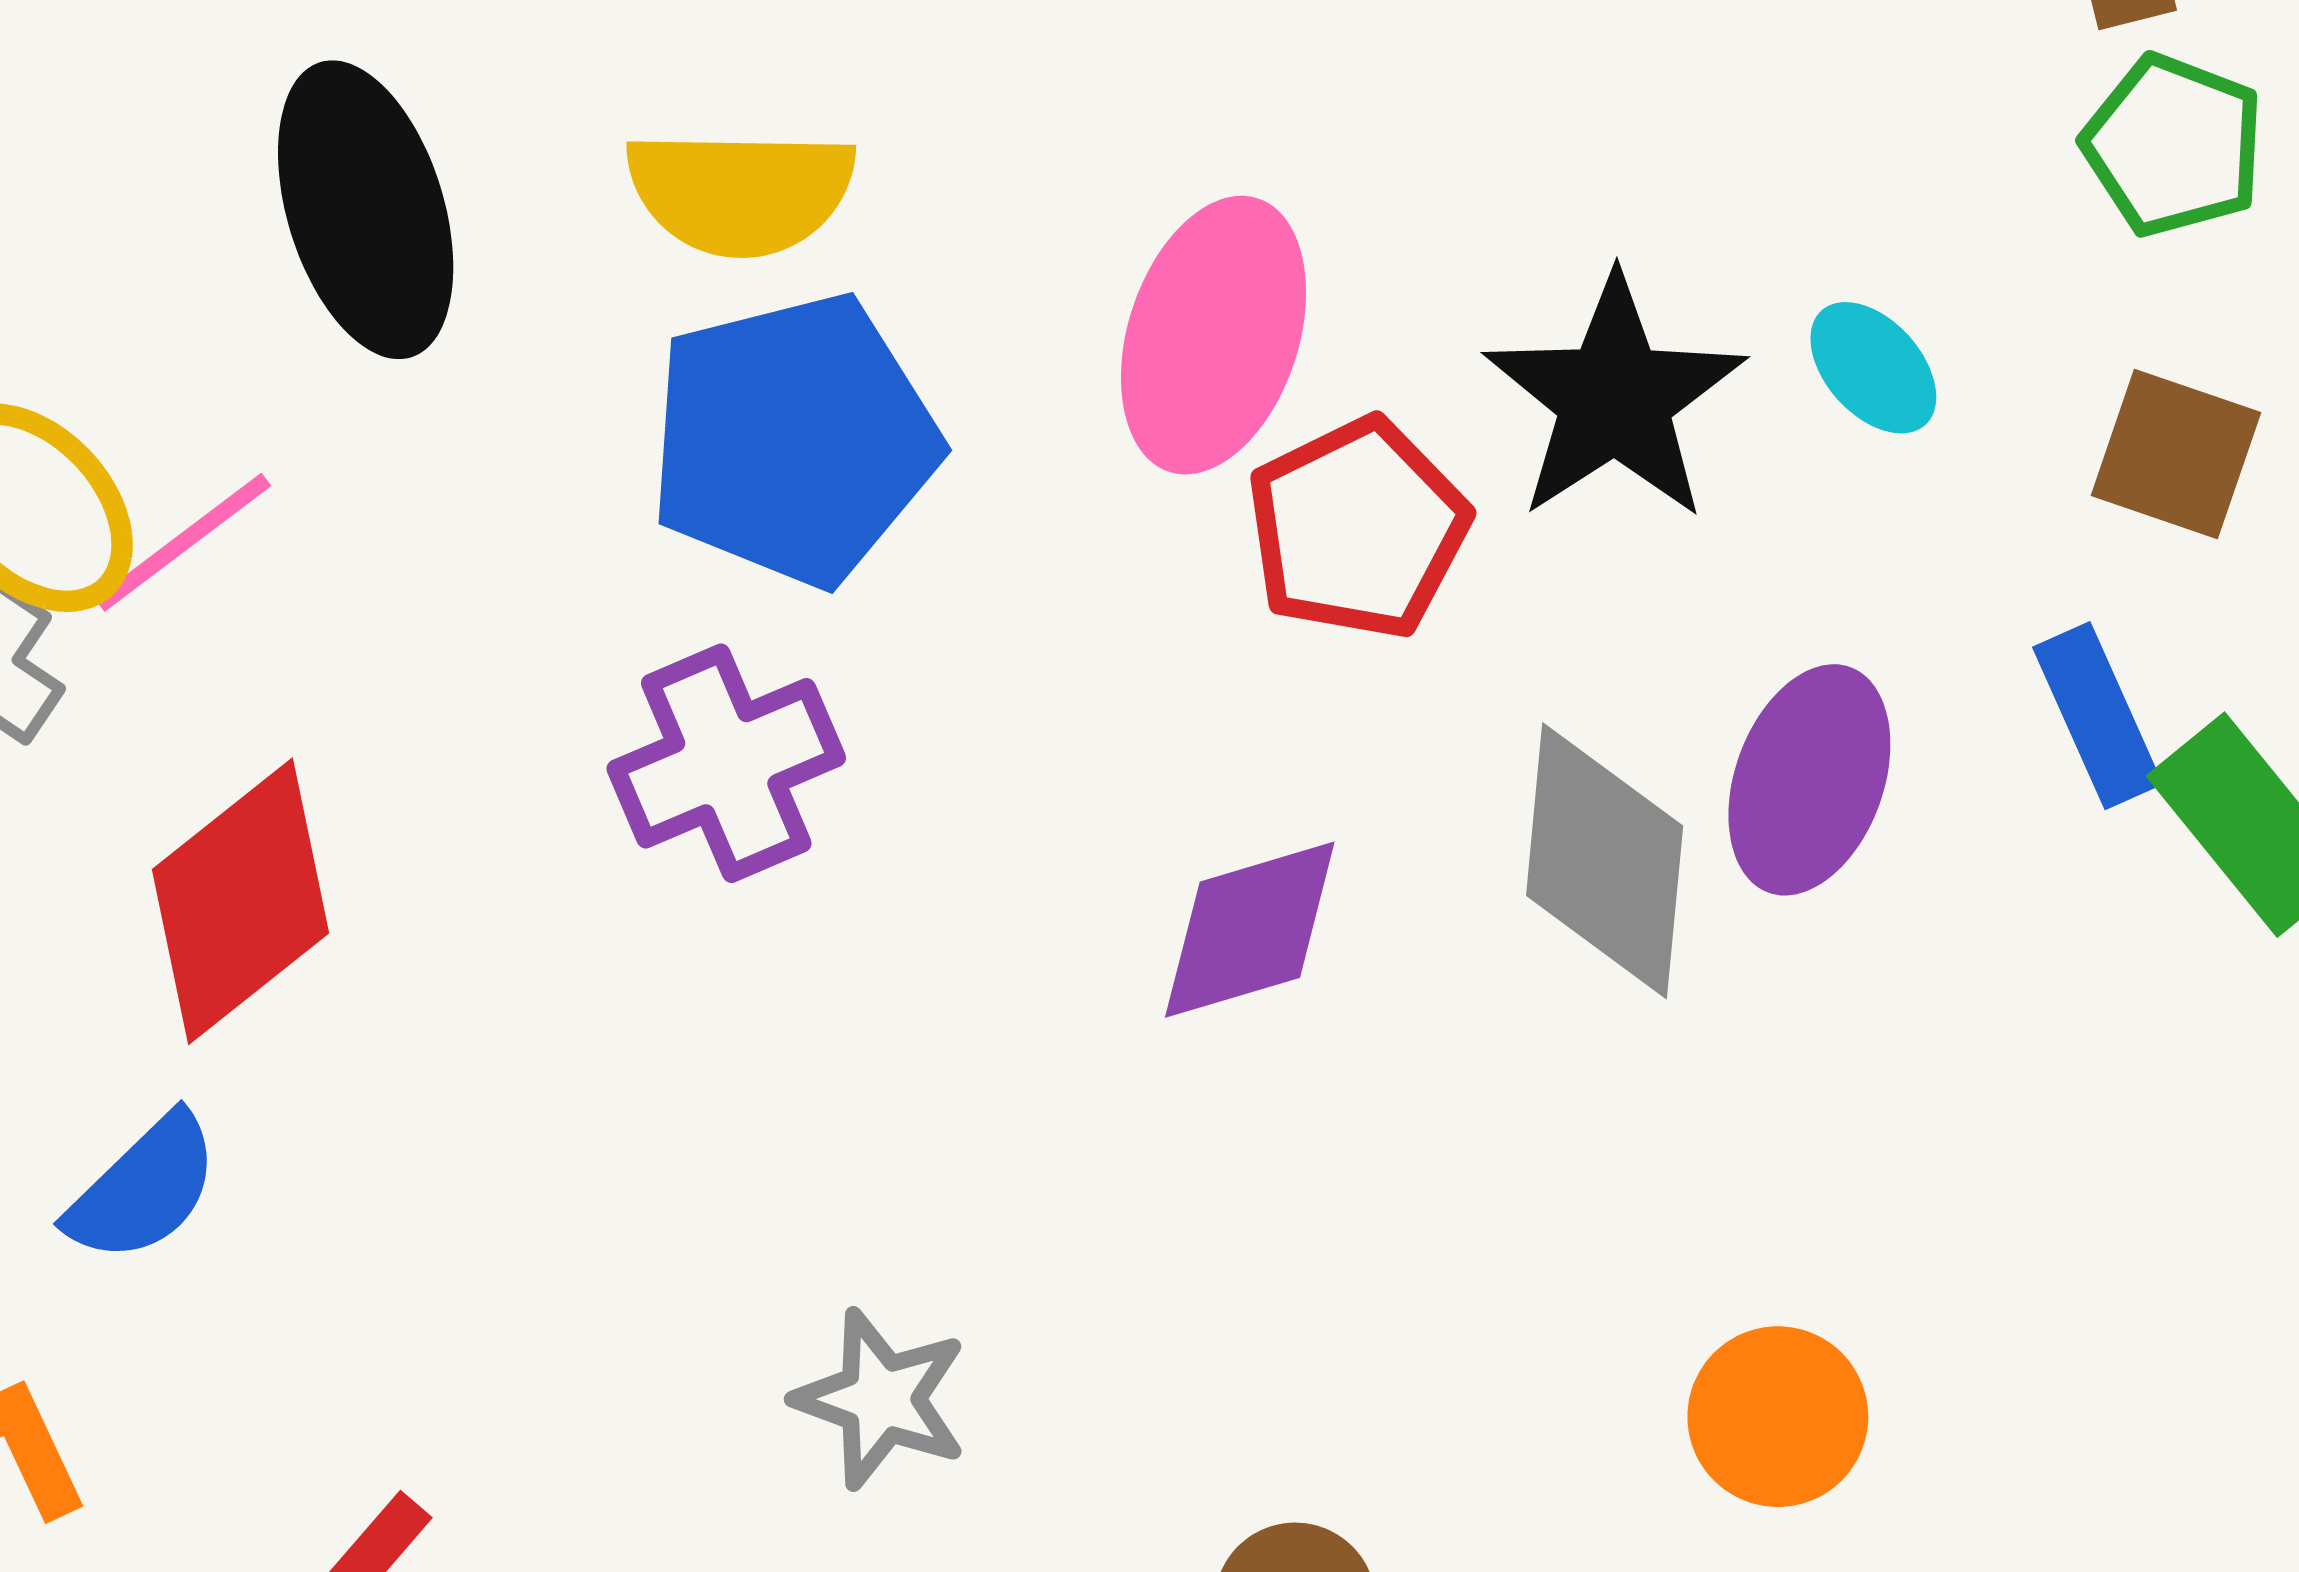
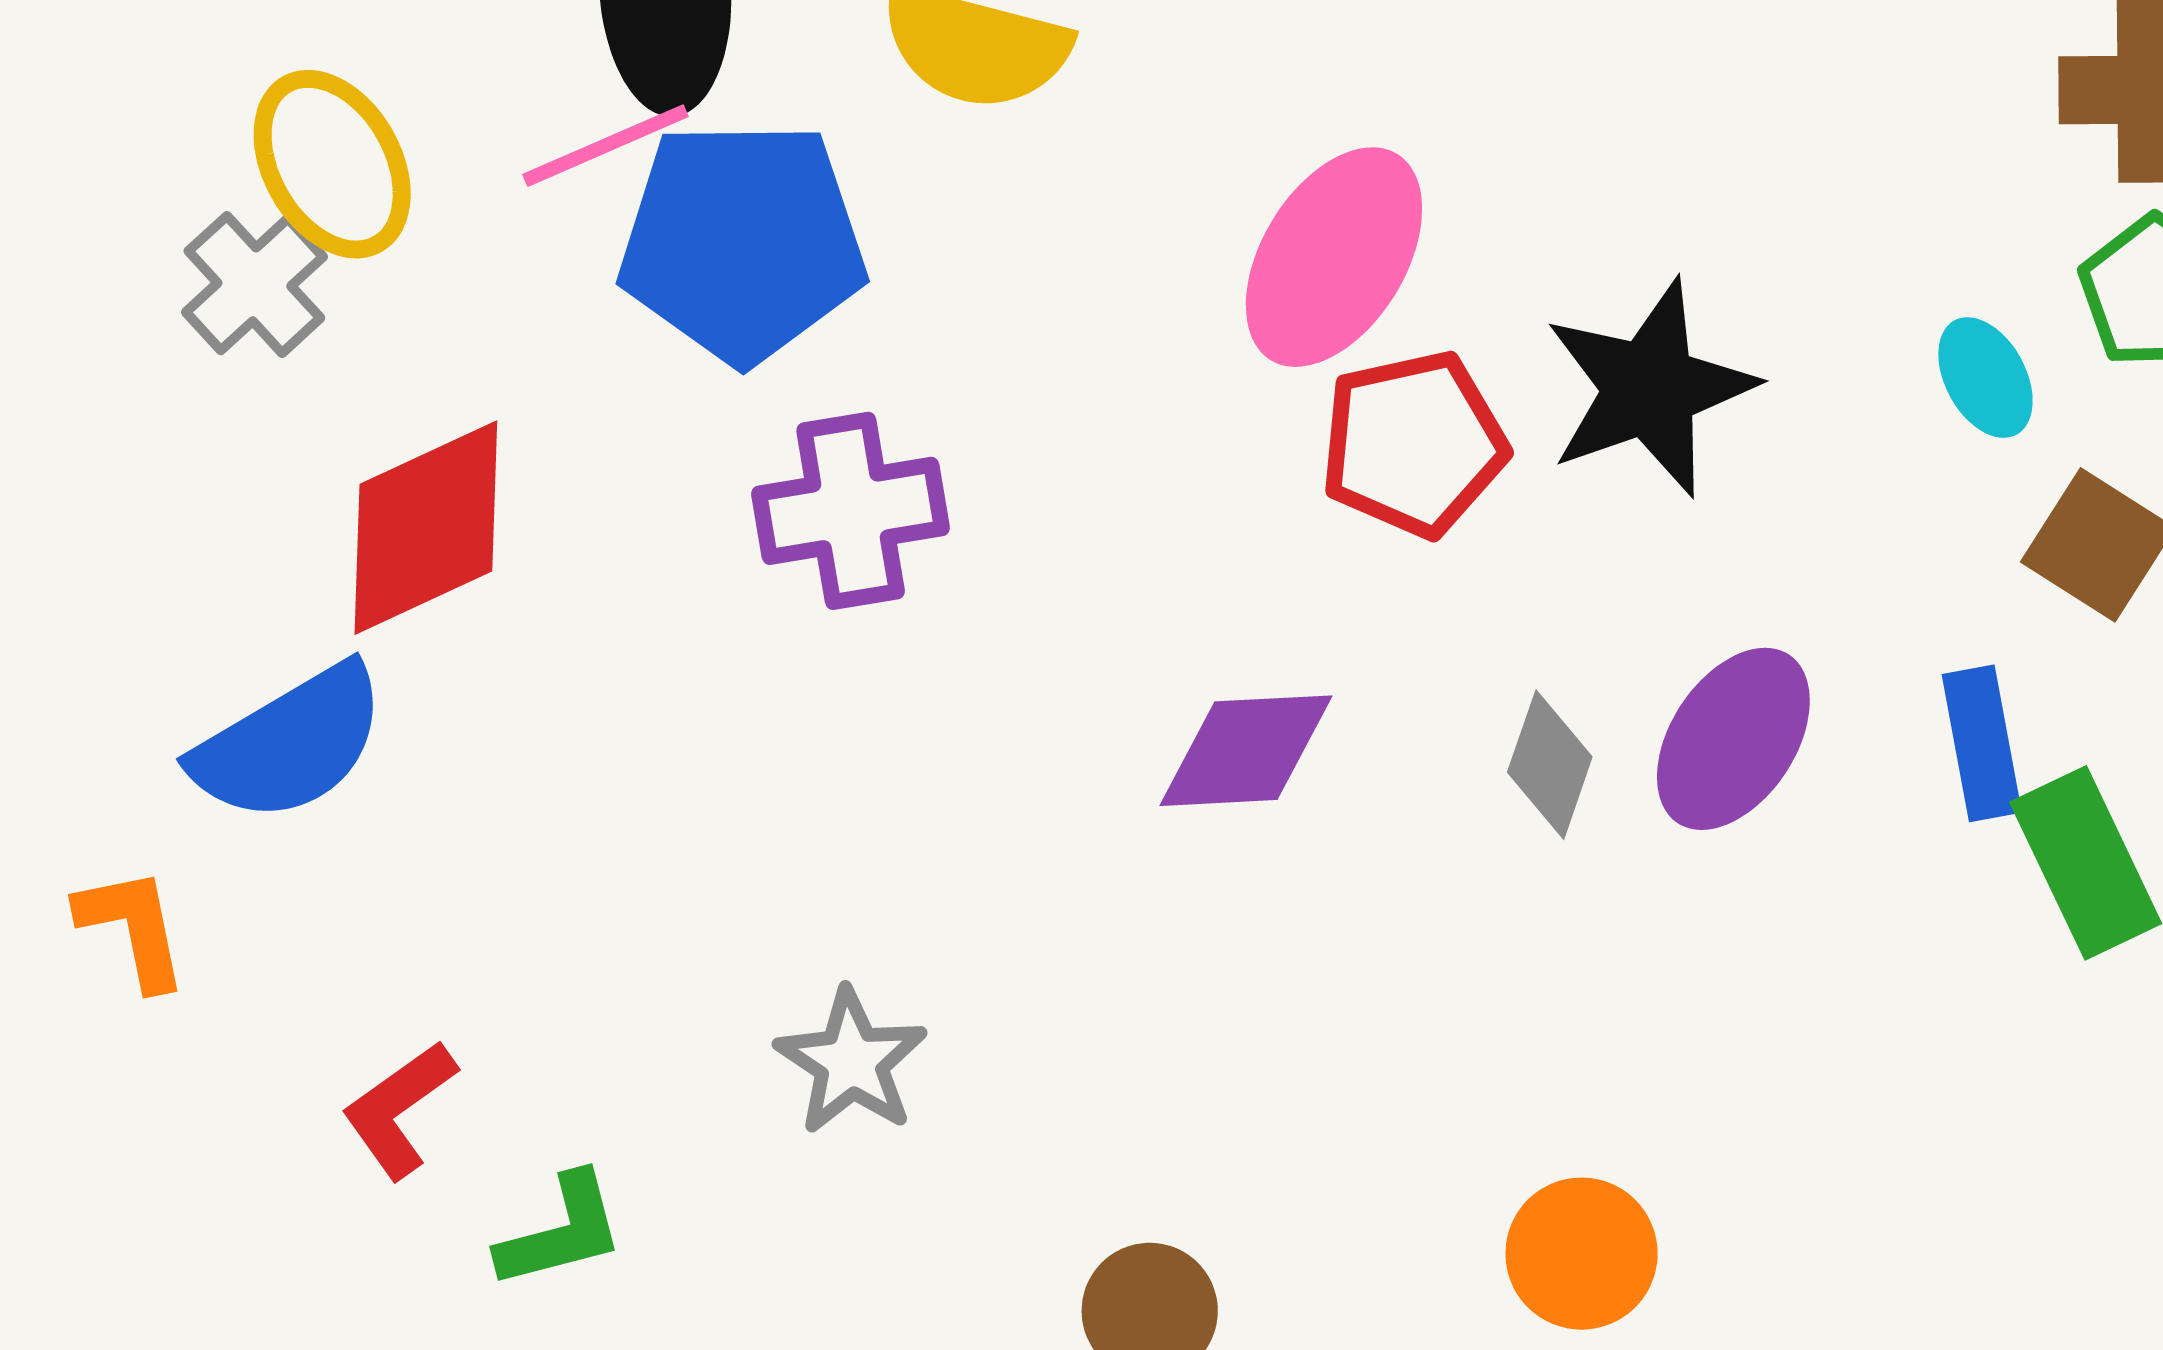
cyan ellipse: (1873, 368) -> (1985, 378), moved
blue pentagon: (793, 440) -> (742, 242), moved
pink line: (183, 542) -> (605, 146), moved
gray diamond: (1605, 861) -> (1550, 765), size x0.6
blue semicircle: (143, 1189) -> (290, 744), size x1.4

